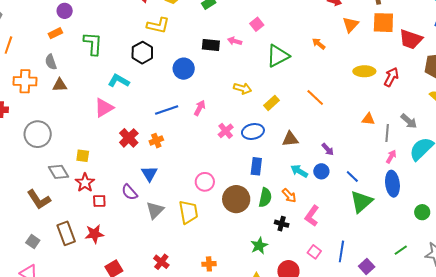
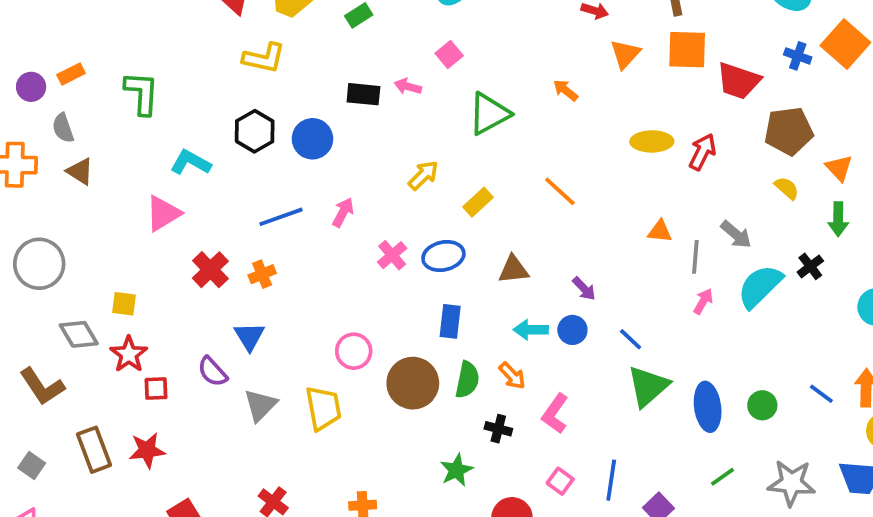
purple circle: (65, 11) -> (31, 87), moved
black hexagon: (142, 53) -> (255, 131), moved
brown triangle: (60, 85) -> (80, 171), turned 35
yellow arrow: (243, 88) -> (423, 175), turned -60
cyan arrow: (299, 171) -> (531, 330), turned -30
blue ellipse: (392, 184) -> (708, 407), moved

